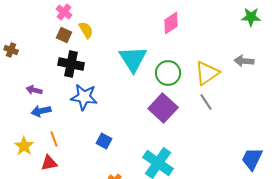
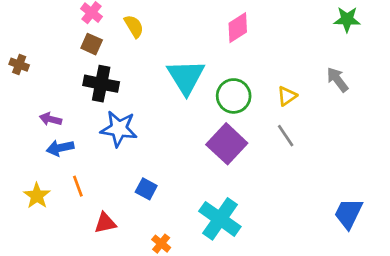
yellow semicircle: (86, 30) -> (134, 26), moved
gray arrow: (244, 61) -> (337, 80), turned 48
yellow triangle: (207, 73) -> (287, 96), size x0.6
red triangle: (49, 163) -> (105, 223), moved

